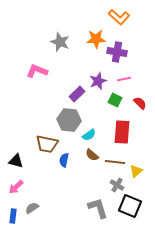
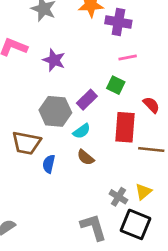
purple star: (98, 81) -> (54, 60), moved, turned -30
purple rectangle: (77, 94) -> (87, 100), moved
red semicircle: (140, 103) -> (151, 105), moved
brown line: (115, 162) -> (151, 150), moved
yellow triangle: (136, 171) -> (143, 192), moved

